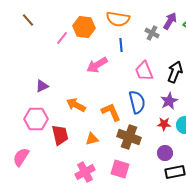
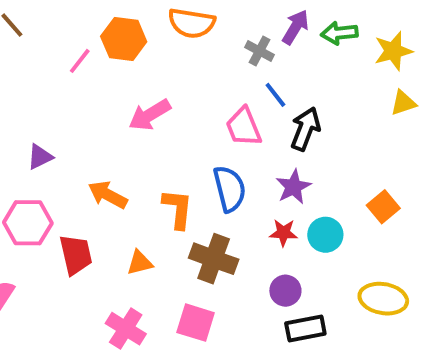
blue line: (121, 45) -> (275, 95), moved, turned -32
orange L-shape: (111, 112) -> (178, 209), turned 30
pink cross: (85, 172) -> (126, 329), turned -30

